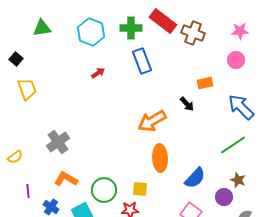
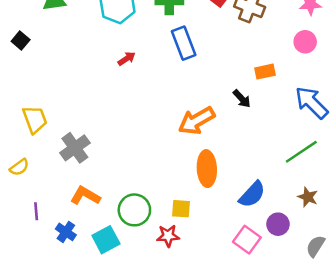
yellow trapezoid: (27, 89) -> (35, 119), moved
purple circle: (224, 197) -> (278, 224), moved

